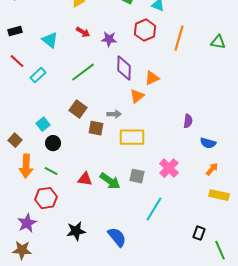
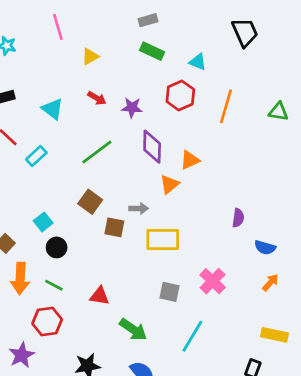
green arrow: (110, 181) -> (133, 330), moved
yellow rectangle: (219, 195) -> (274, 335), moved

